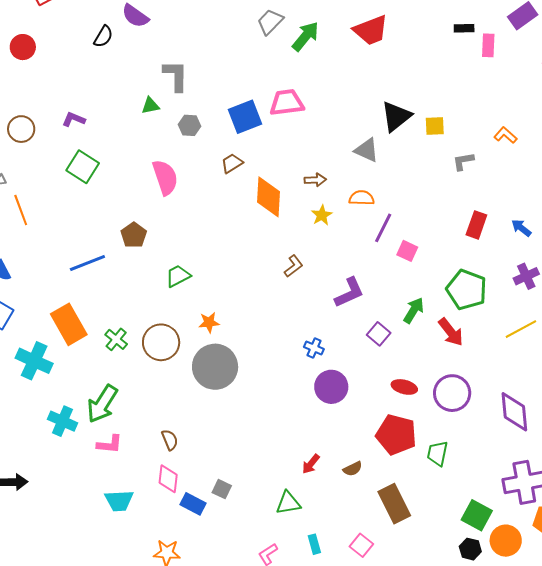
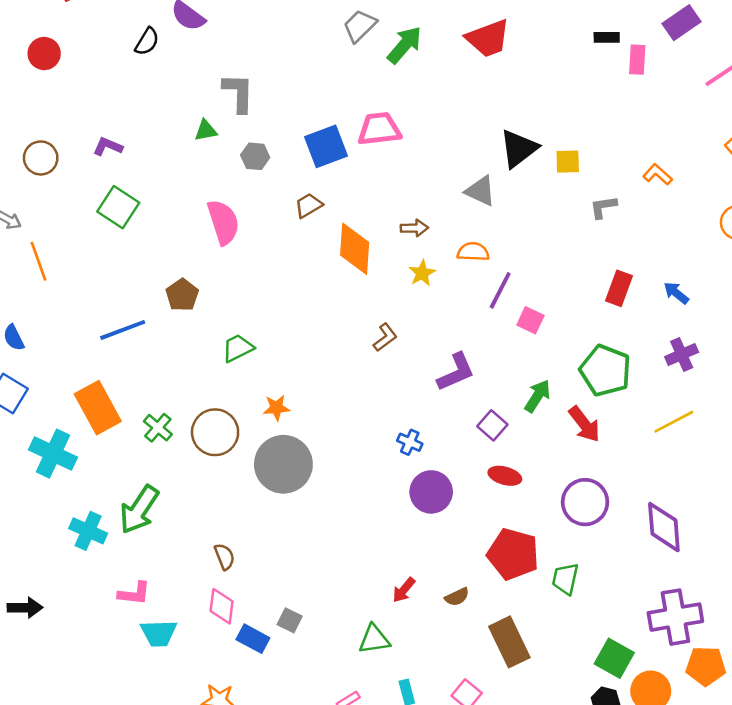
red ellipse: (404, 387) -> (505, 476), moved
pink L-shape: (110, 444) -> (134, 594), moved

